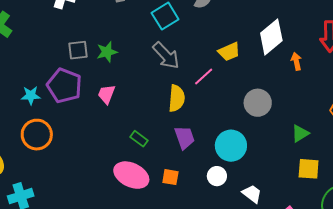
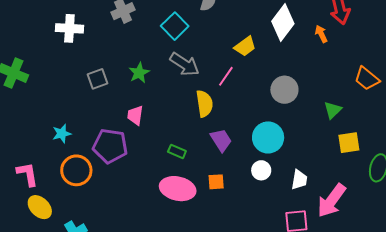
green star: (107, 52) -> (139, 73), moved
orange arrow: (296, 61) -> (321, 34), moved
purple pentagon: (64, 86) -> (110, 146), moved
white trapezoid: (252, 194) -> (299, 180), turned 75

